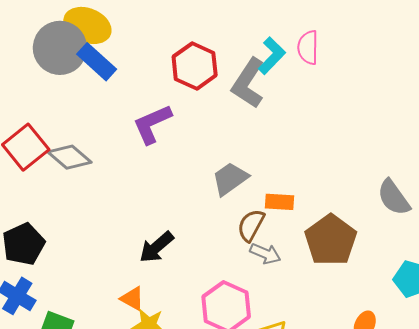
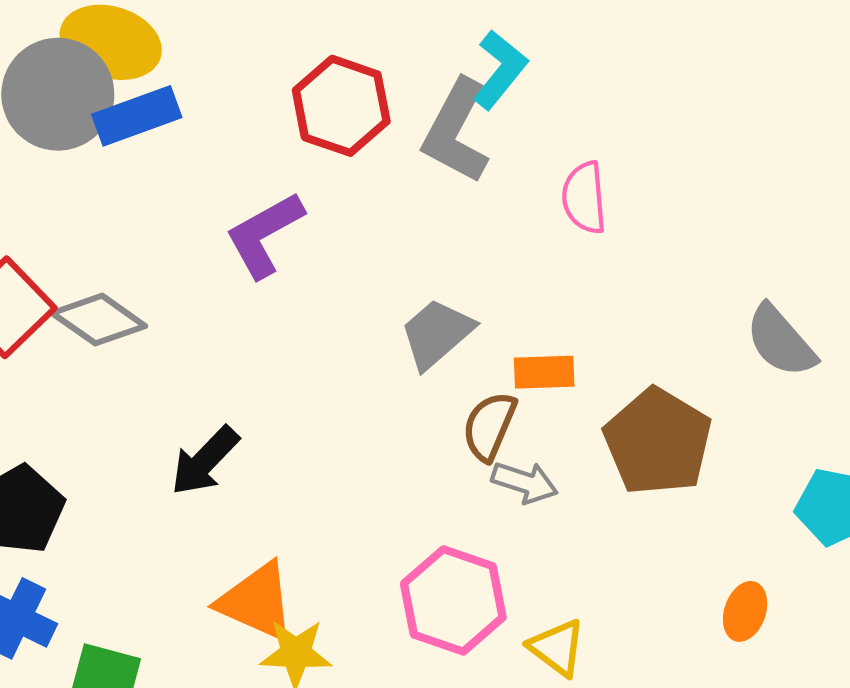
pink semicircle: (308, 47) -> (584, 198), moved
blue rectangle: (97, 62) -> (137, 116), turned -57
black arrow: (156, 247) -> (205, 461), moved
orange triangle: (132, 299) -> (257, 602), size x1.6

